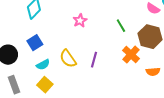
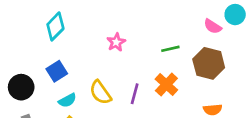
green line: (121, 26) -> (170, 49), turned -72
orange cross: (131, 55) -> (166, 85), moved

